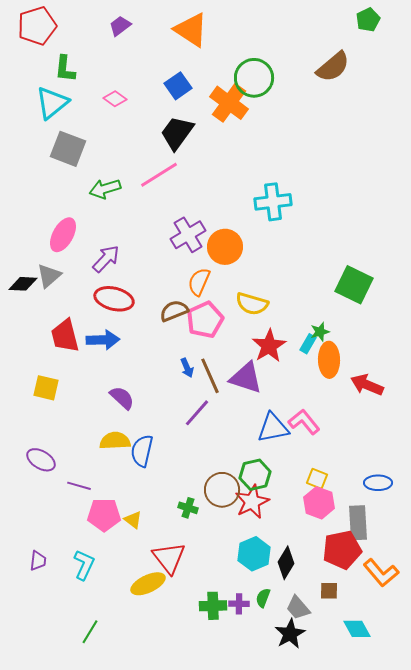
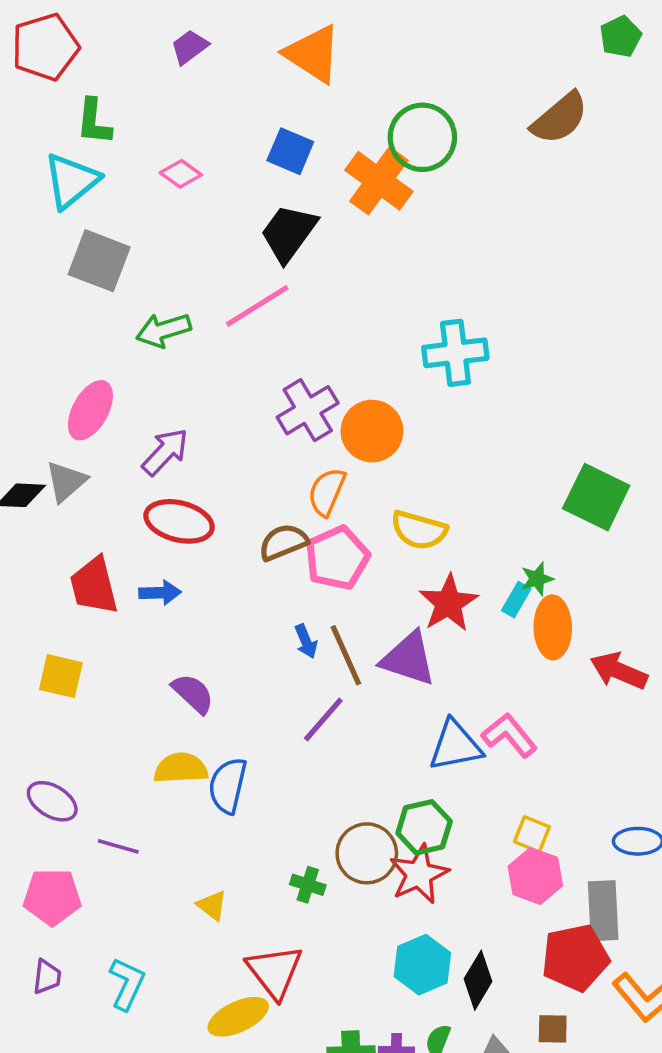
blue square: (178, 86) -> (290, 151), turned -32
blue arrow: (103, 340) -> (160, 593), size x0.7
pink pentagon: (104, 515) -> (52, 897), moved

